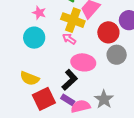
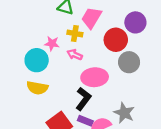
pink star: (39, 13) -> (52, 43), moved
yellow cross: (73, 20) -> (75, 33), size x0.6
yellow semicircle: (30, 78) -> (37, 88), moved

